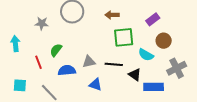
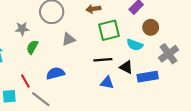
green semicircle: (56, 50) -> (32, 47), moved
red line: (39, 62) -> (25, 81), moved
gray triangle: (89, 62) -> (69, 39), moved
blue triangle: (95, 85) -> (107, 83), moved

